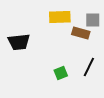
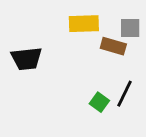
green square: (61, 73) -> (99, 102), moved, turned -32

